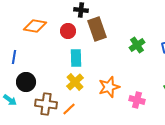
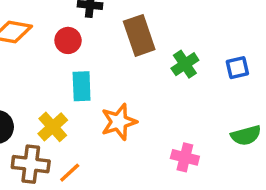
brown rectangle: (97, 29) -> (139, 35), moved
yellow cross: (75, 82) -> (53, 127), moved
orange star: (109, 87) -> (119, 122), moved

